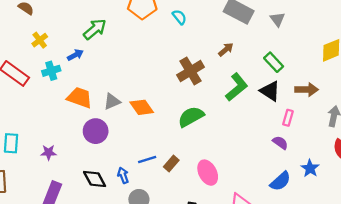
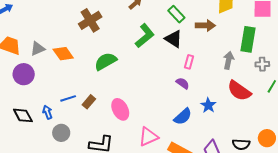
brown cross: (191, 71) -> (90, 20), moved
brown arrow: (307, 90) -> (205, 25), moved

